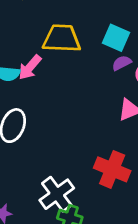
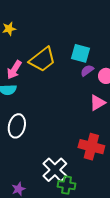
yellow trapezoid: (62, 39) -> (42, 59), turned 148
pink arrow: (30, 67) -> (14, 70), moved

